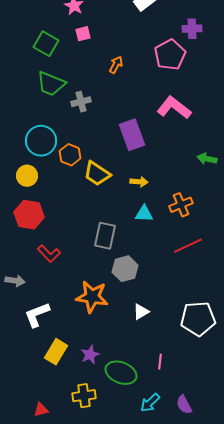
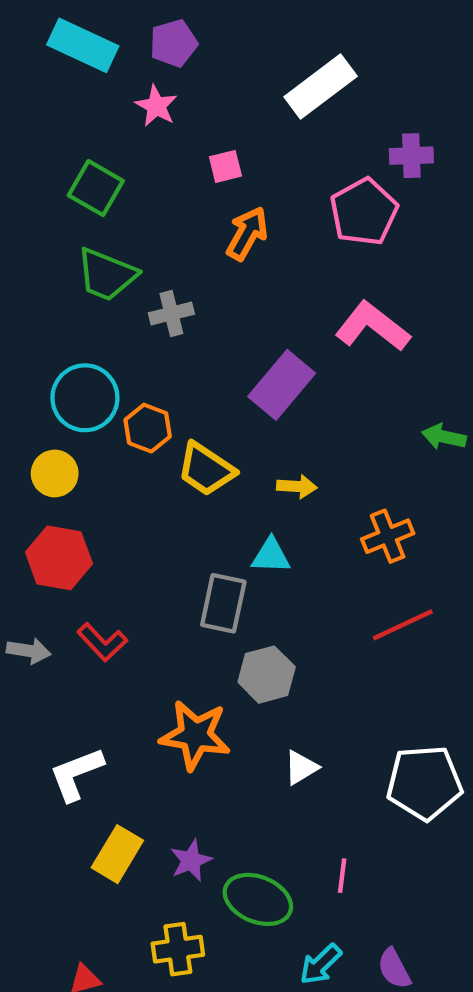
pink square: (83, 34) -> (225, 166), moved
orange arrow: (116, 65) -> (247, 233), size x1.4
purple rectangle: (132, 135) -> (282, 385), turned 60
cyan triangle: (144, 214) -> (271, 556), moved
gray arrow: (15, 281) -> (29, 651), moved

